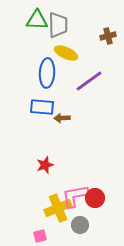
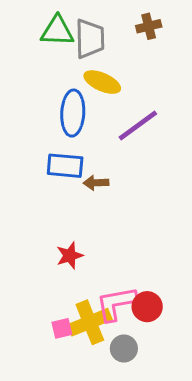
brown cross: (108, 36) -> (149, 26), moved
pink square: (40, 236) -> (62, 328), moved

